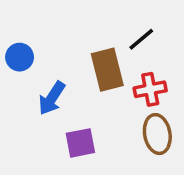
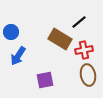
brown rectangle: (107, 70) -> (60, 39), turned -45
blue arrow: (52, 98) -> (18, 56), moved

